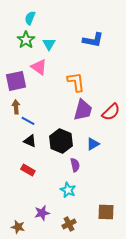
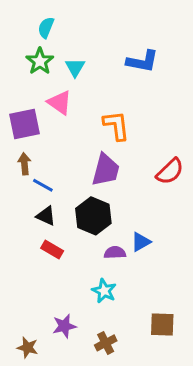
purple trapezoid: (83, 110) -> (106, 170), moved
blue triangle: (93, 144) -> (141, 242), moved
purple semicircle: (75, 165) -> (115, 253), turned -80
red rectangle: (28, 170) -> (52, 250), moved

